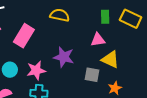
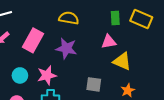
purple star: (64, 57) -> (66, 48), moved
gray square: (92, 75) -> (94, 84), moved

